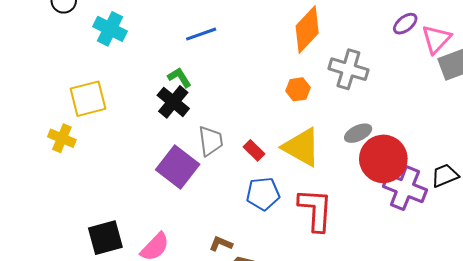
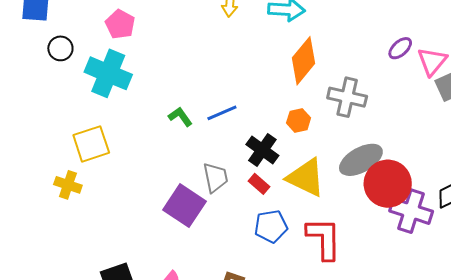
cyan cross: (110, 29) -> (108, 73), size x1.4
blue line: (201, 34) -> (222, 113), moved
black cross: (173, 102) -> (262, 150), moved
gray ellipse: (358, 133) -> (361, 160), size x1.6

